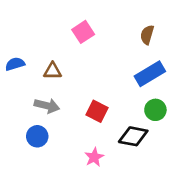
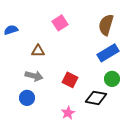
brown semicircle: (147, 35) -> (106, 25), size x1.5
blue semicircle: (15, 64) -> (11, 30), moved

